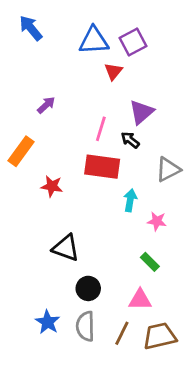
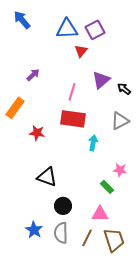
black arrow: (130, 140) -> (124, 89), moved
pink star: (157, 221) -> (120, 170), moved
brown trapezoid: (160, 336) -> (114, 240), turned 85

